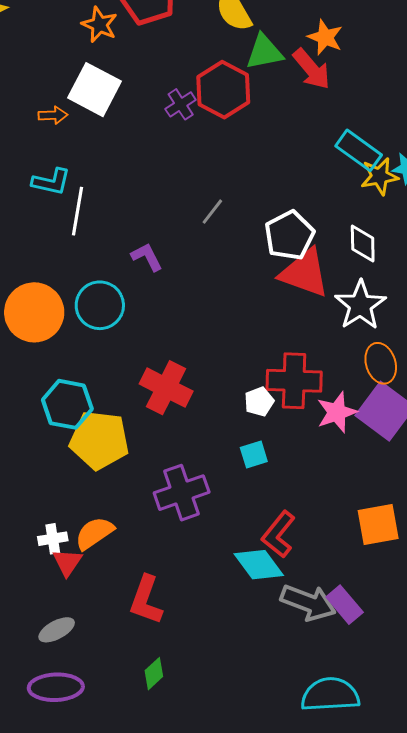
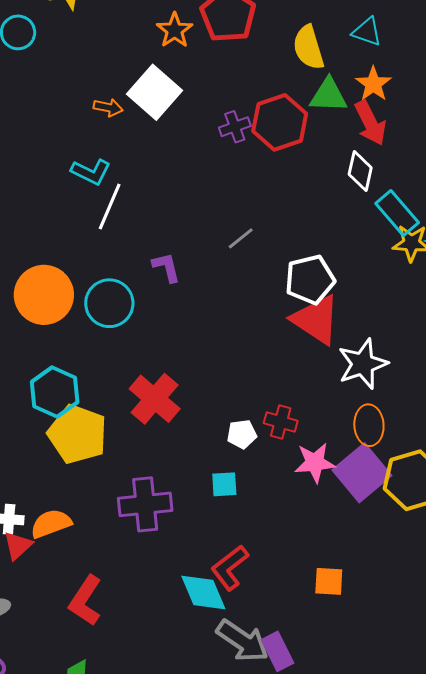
orange star: (325, 37) -> (373, 84), moved
white diamond: (363, 244) -> (360, 171), moved
red cross: (294, 381) -> (281, 422), size x0.6
orange square: (378, 524) -> (329, 581), size x0.7

